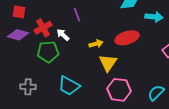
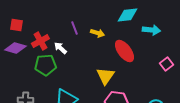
red ellipse: (127, 38) -> (124, 51), turned 70
yellow arrow: (96, 44) -> (97, 33), moved, turned 32

